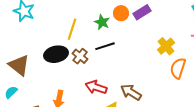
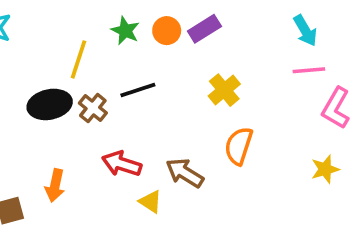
green star: (102, 22) -> (125, 31), moved
yellow cross: (166, 46) -> (224, 90), moved
orange semicircle: (178, 68) -> (239, 146), moved

